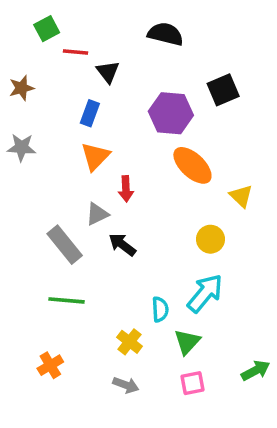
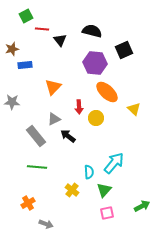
black semicircle: (165, 34) -> (92, 31), moved
blue rectangle: (90, 113) -> (25, 65), moved, turned 64
gray star: (22, 147) -> (12, 102), moved
red arrow: (126, 189) -> (79, 107), moved
yellow circle: (210, 239) -> (96, 118), moved
gray arrow: (126, 385) -> (46, 224), moved

